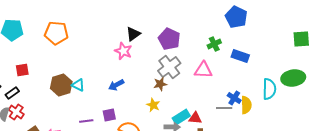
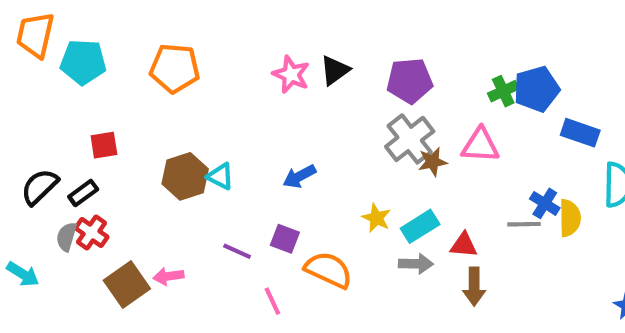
blue pentagon: (236, 17) -> (537, 89), moved, turned 30
purple pentagon: (169, 39) -> (410, 81), turned -30
pink star: (123, 51) -> (291, 74), moved
blue rectangle: (240, 56) -> (580, 133), moved
brown star: (160, 84) -> (433, 162), moved
purple square: (109, 115) -> (285, 239), turned 32
cyan rectangle: (181, 117) -> (420, 226), moved
purple line: (86, 121) -> (237, 251), turned 32

